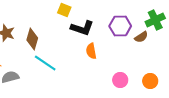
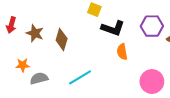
cyan line: (45, 63) -> (80, 77), moved, turned -65
pink circle: (120, 80) -> (152, 82), size x1.5

